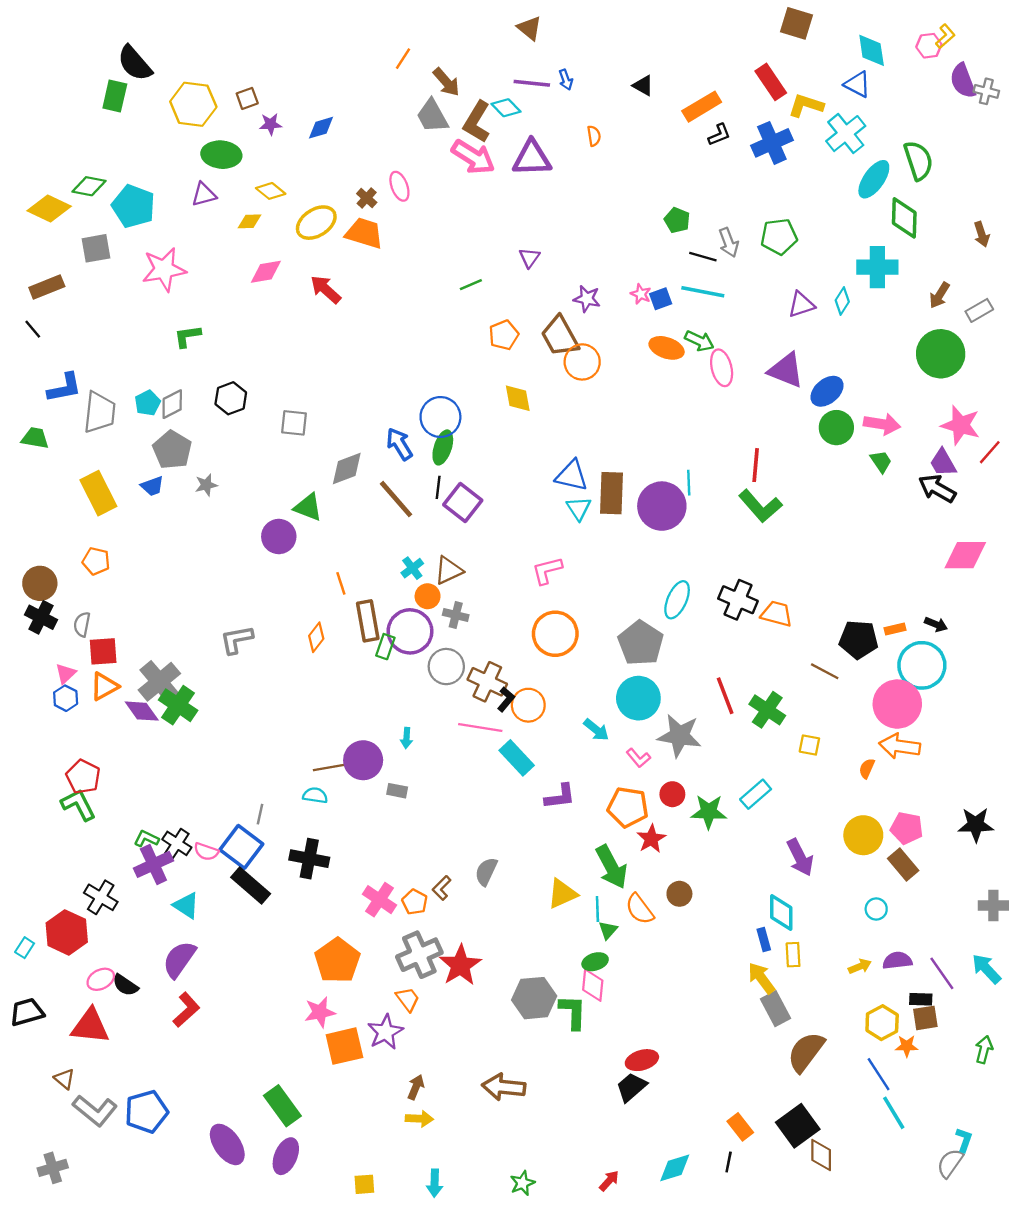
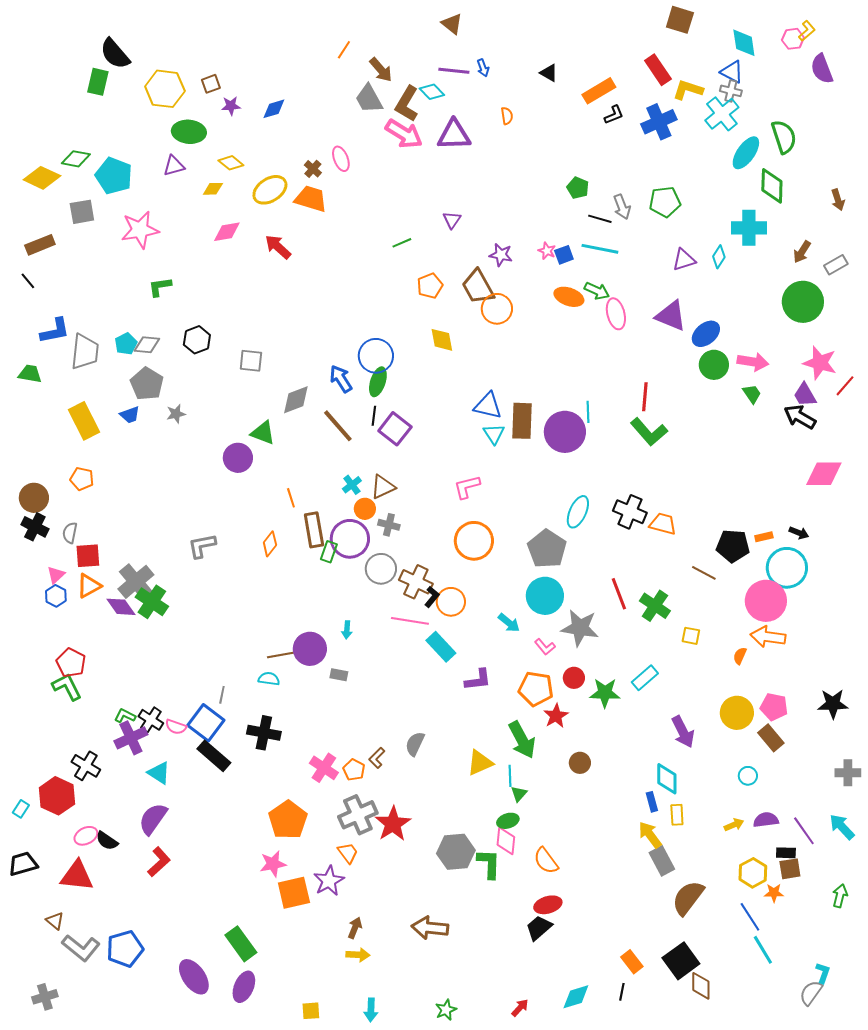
gray cross: (986, 91) -> (731, 91), moved
gray diamond: (172, 404) -> (147, 345), turned 32
orange semicircle: (640, 909) -> (546, 861), moved

